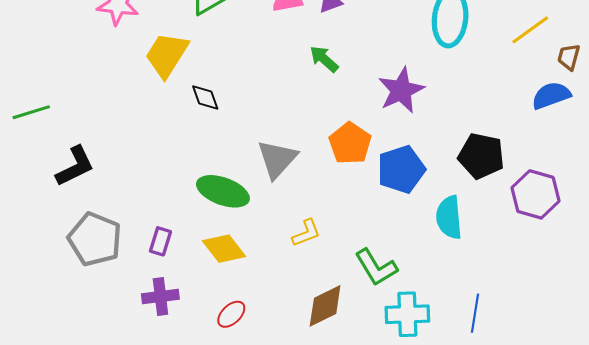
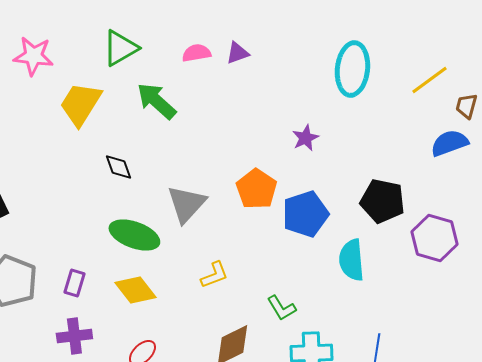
green arrow: (324, 59) -> (156, 101), moved, size x1.4
purple star: (401, 90) -> (305, 138), size x0.6
black diamond: (205, 98) -> (118, 167), moved
green L-shape: (376, 267) -> (281, 308), size x0.7

